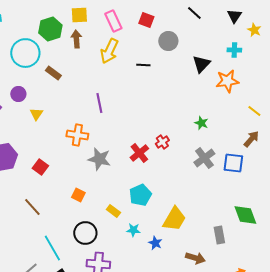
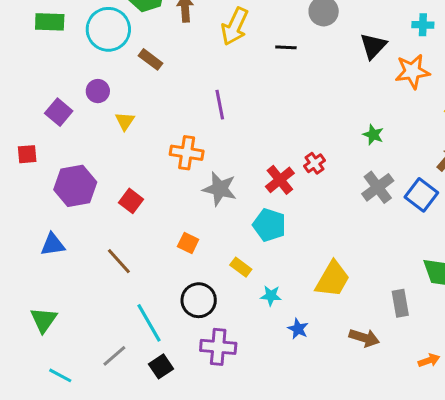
blue square: (233, 163) -> (421, 195), turned 30
cyan pentagon: (140, 195) -> (269, 225), moved, turned -30
blue star: (155, 243) -> (298, 329), moved

